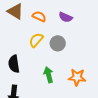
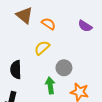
purple semicircle: (66, 17) -> (85, 26), moved
gray circle: (58, 43) -> (64, 68), moved

